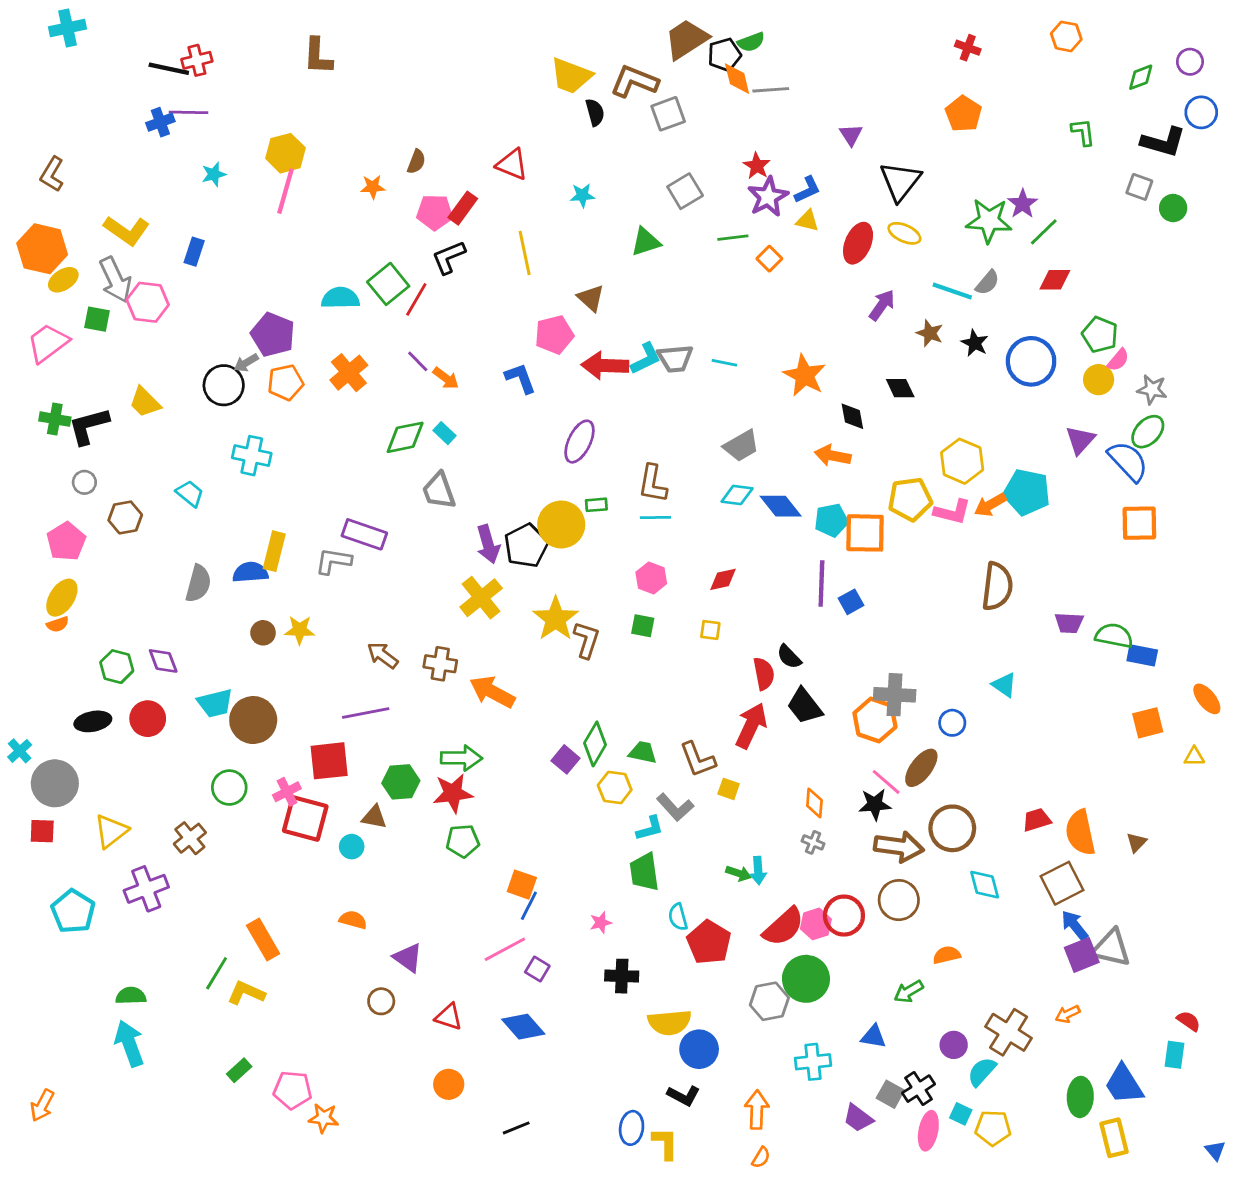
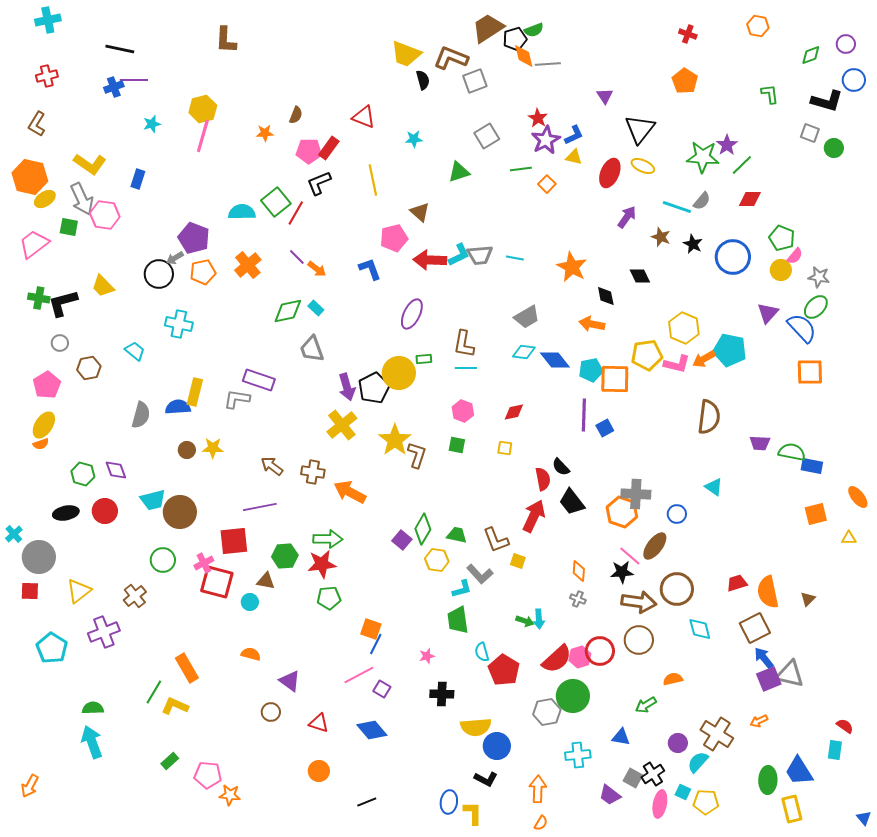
red cross: (197, 60) -> (47, 76), moved

